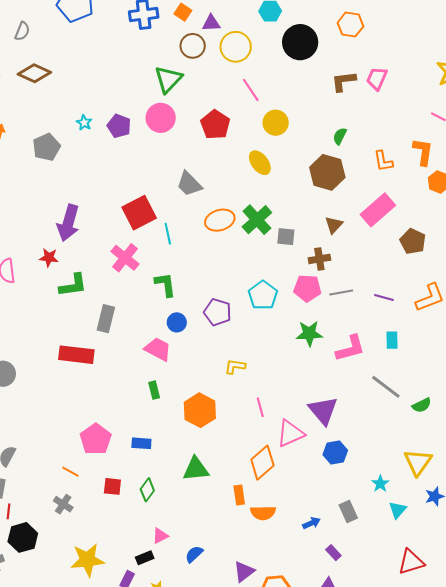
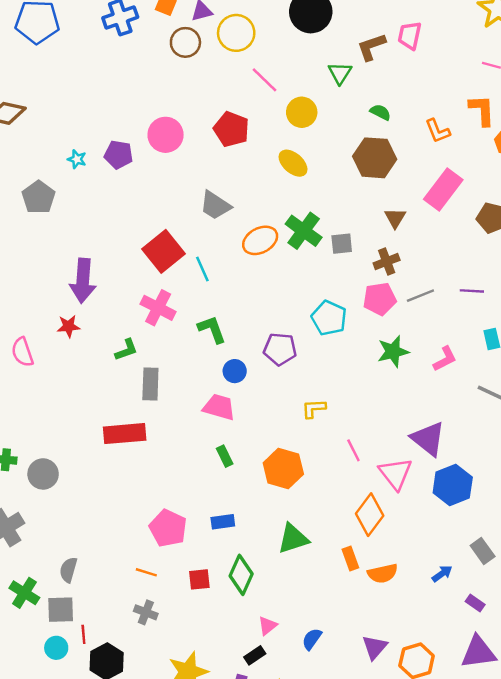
green triangle: (168, 79) -> (340, 73), moved, size x0.7
green semicircle: (340, 136) -> (380, 112), turned 102
green L-shape: (73, 285) -> (126, 350), moved, size x0.7
pink L-shape: (350, 348) -> (445, 359), size x0.7
pink triangle: (290, 433) -> (395, 474), turned -32
blue hexagon: (335, 453) -> (453, 485), size x1.4
green diamond: (147, 490) -> (241, 575), size x1.4

